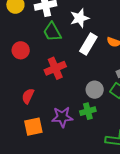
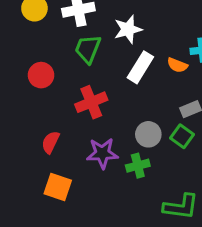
green trapezoid: (52, 32) -> (88, 49), turned 50
purple star: (62, 117) -> (102, 153), moved
orange square: (33, 127) -> (58, 187), turned 30

